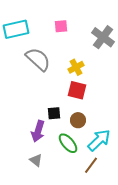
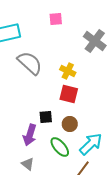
pink square: (61, 26) -> (56, 19), moved
yellow cross: (76, 67) -> (68, 71), turned -35

